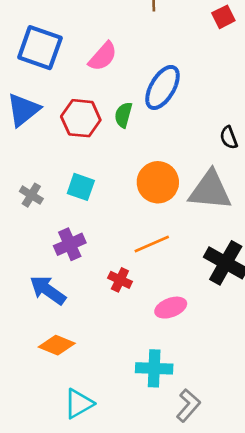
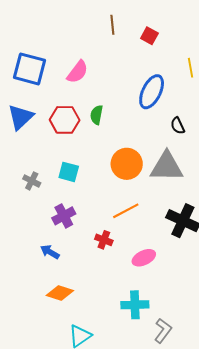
red square: (223, 17) -> (149, 36), moved, turned -30
blue ellipse: (163, 87) -> (152, 92), moved
blue arrow: (48, 290) -> (50, 252), size x0.7

